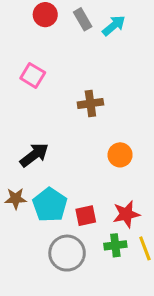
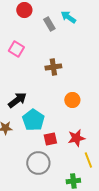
gray rectangle: (83, 19) -> (49, 24), moved
cyan arrow: (114, 26) -> (68, 17), turned -105
cyan pentagon: (50, 205) -> (33, 120), moved
green cross: (115, 245) -> (73, 181), moved

